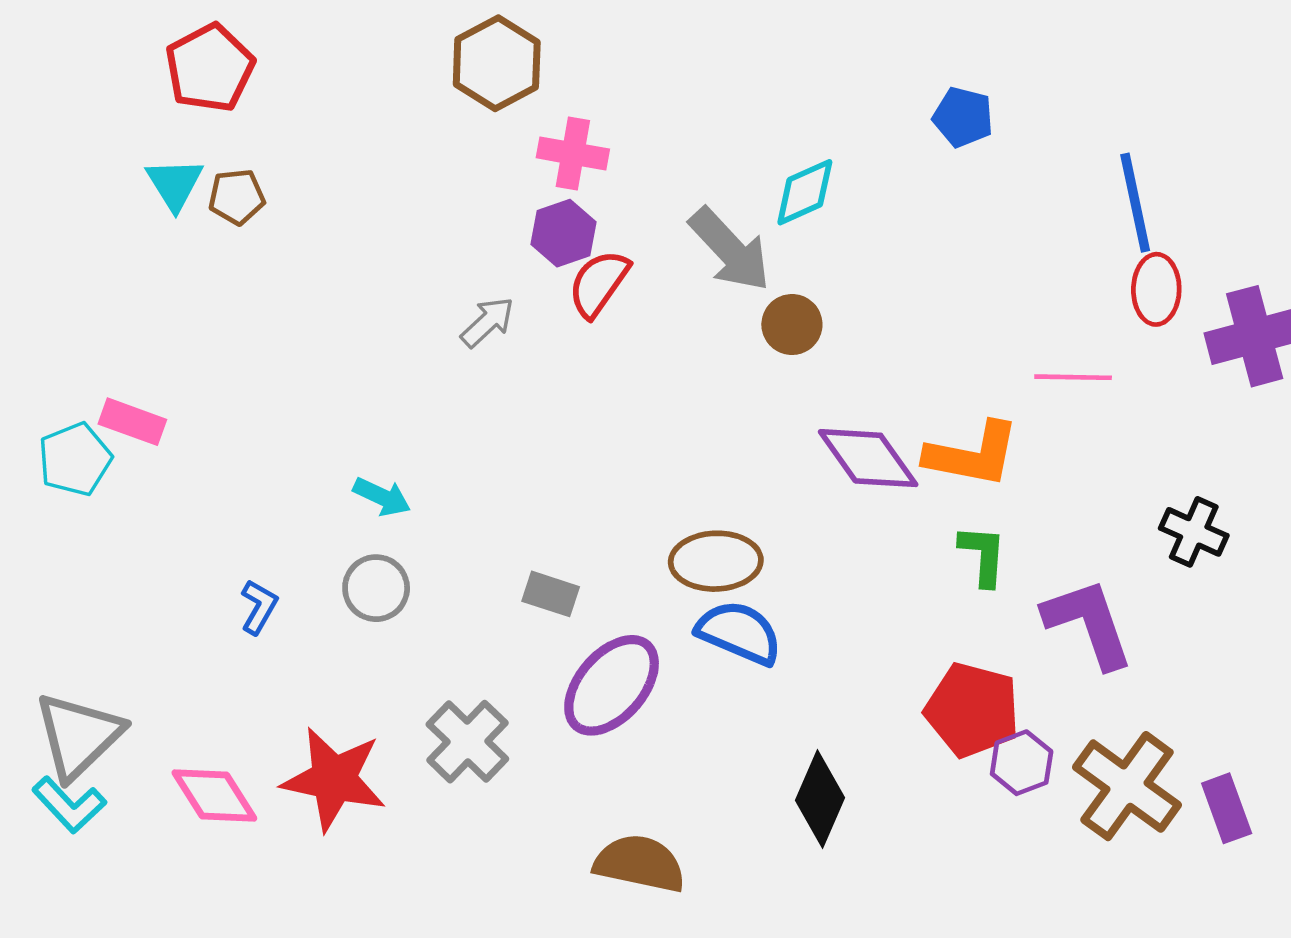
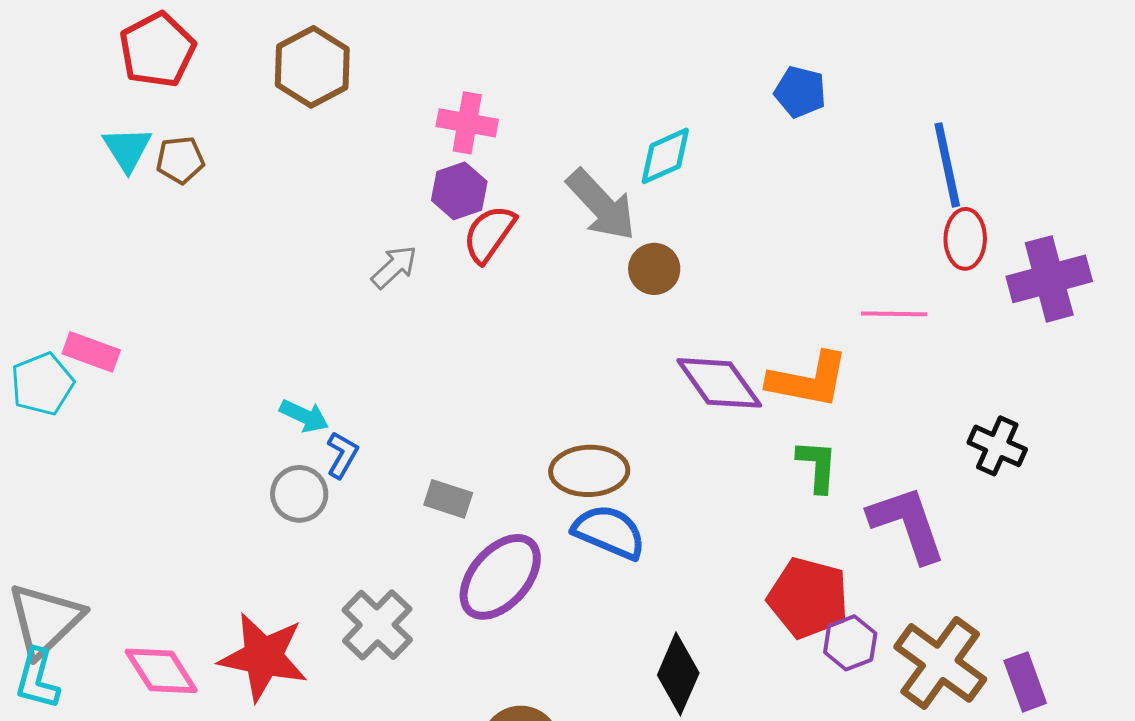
brown hexagon: (497, 63) -> (312, 67), moved
blue L-shape: (259, 607) -> (342, 455), moved
cyan L-shape: (69, 805) -> (37, 679), turned 58

